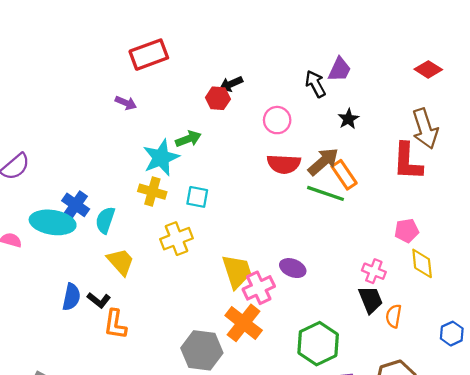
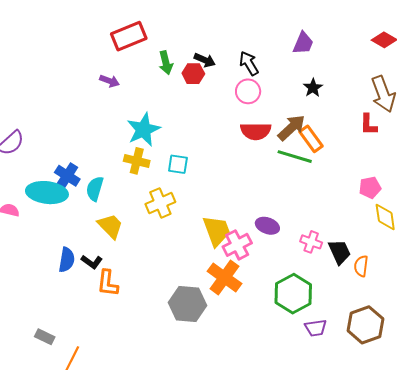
black arrow: (231, 84) -> (205, 60), turned -130
black arrow: (315, 84) -> (249, 63), moved
green arrow: (188, 139) -> (166, 63), moved, turned 100
red L-shape: (408, 162) -> (368, 125), size x0.6
pink cross: (374, 271) -> (311, 242), moved

